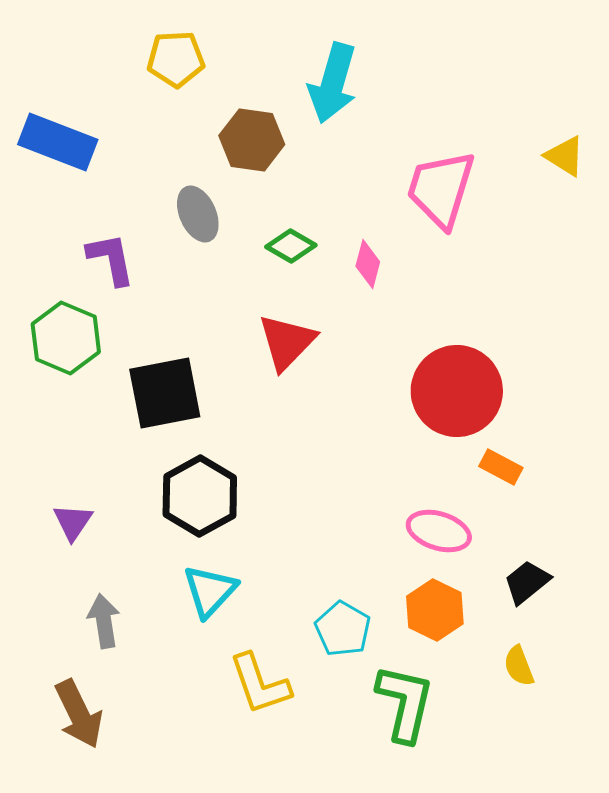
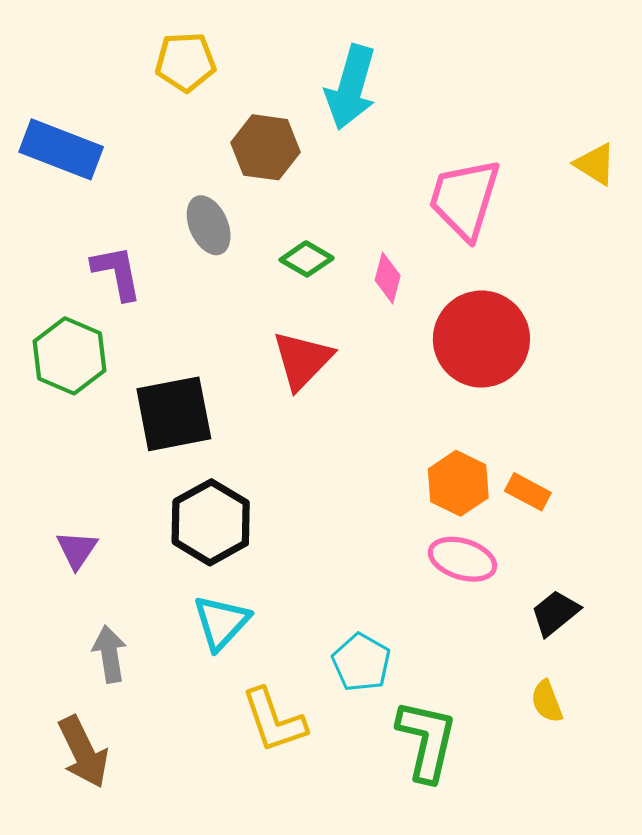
red circle: (457, 391) -> (481, 339), moved
orange hexagon: (435, 610) -> (458, 483), moved

